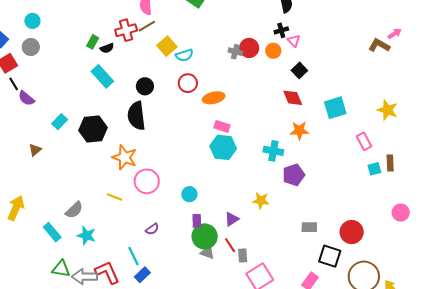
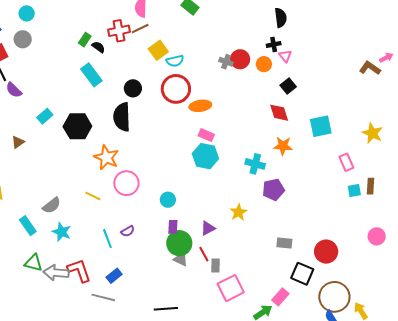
black semicircle: (107, 48) -> (98, 47), turned -128
red circle: (188, 83) -> (176, 89), size x1.5
yellow star: (261, 201) -> (238, 212), turned 30
cyan line: (134, 256) -> (107, 239), moved

